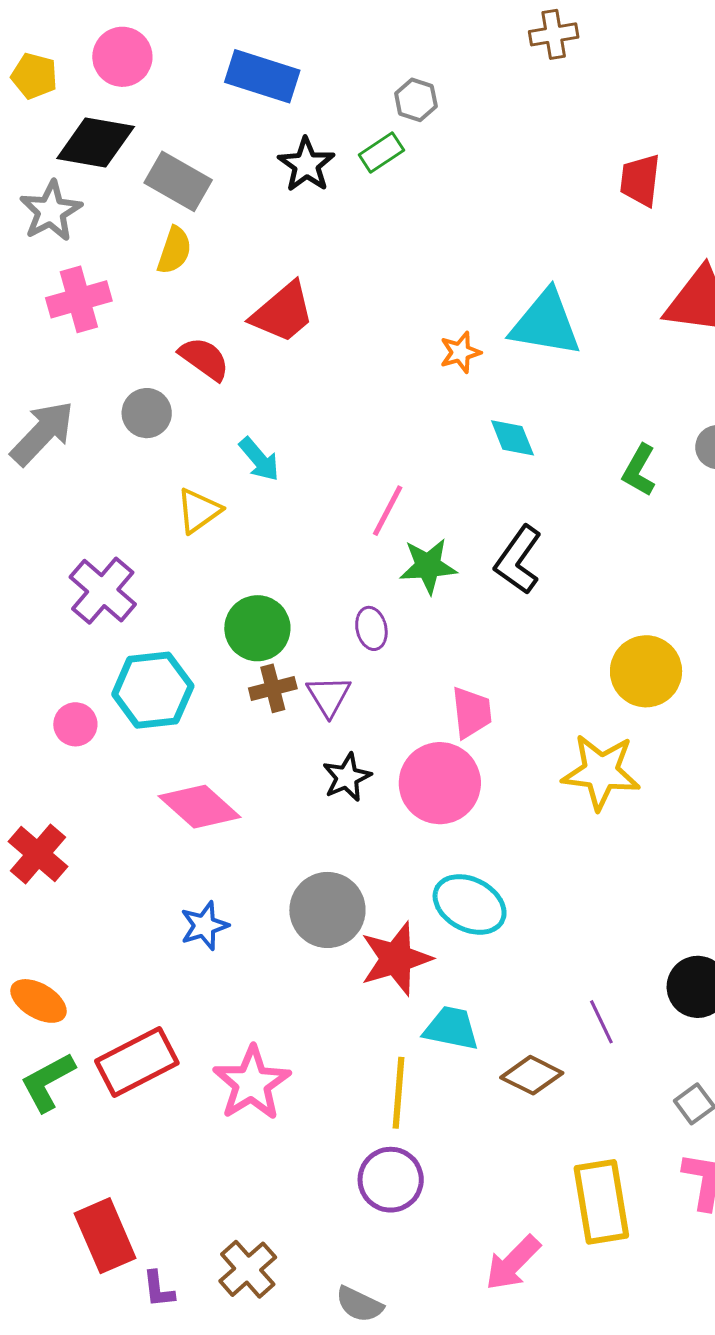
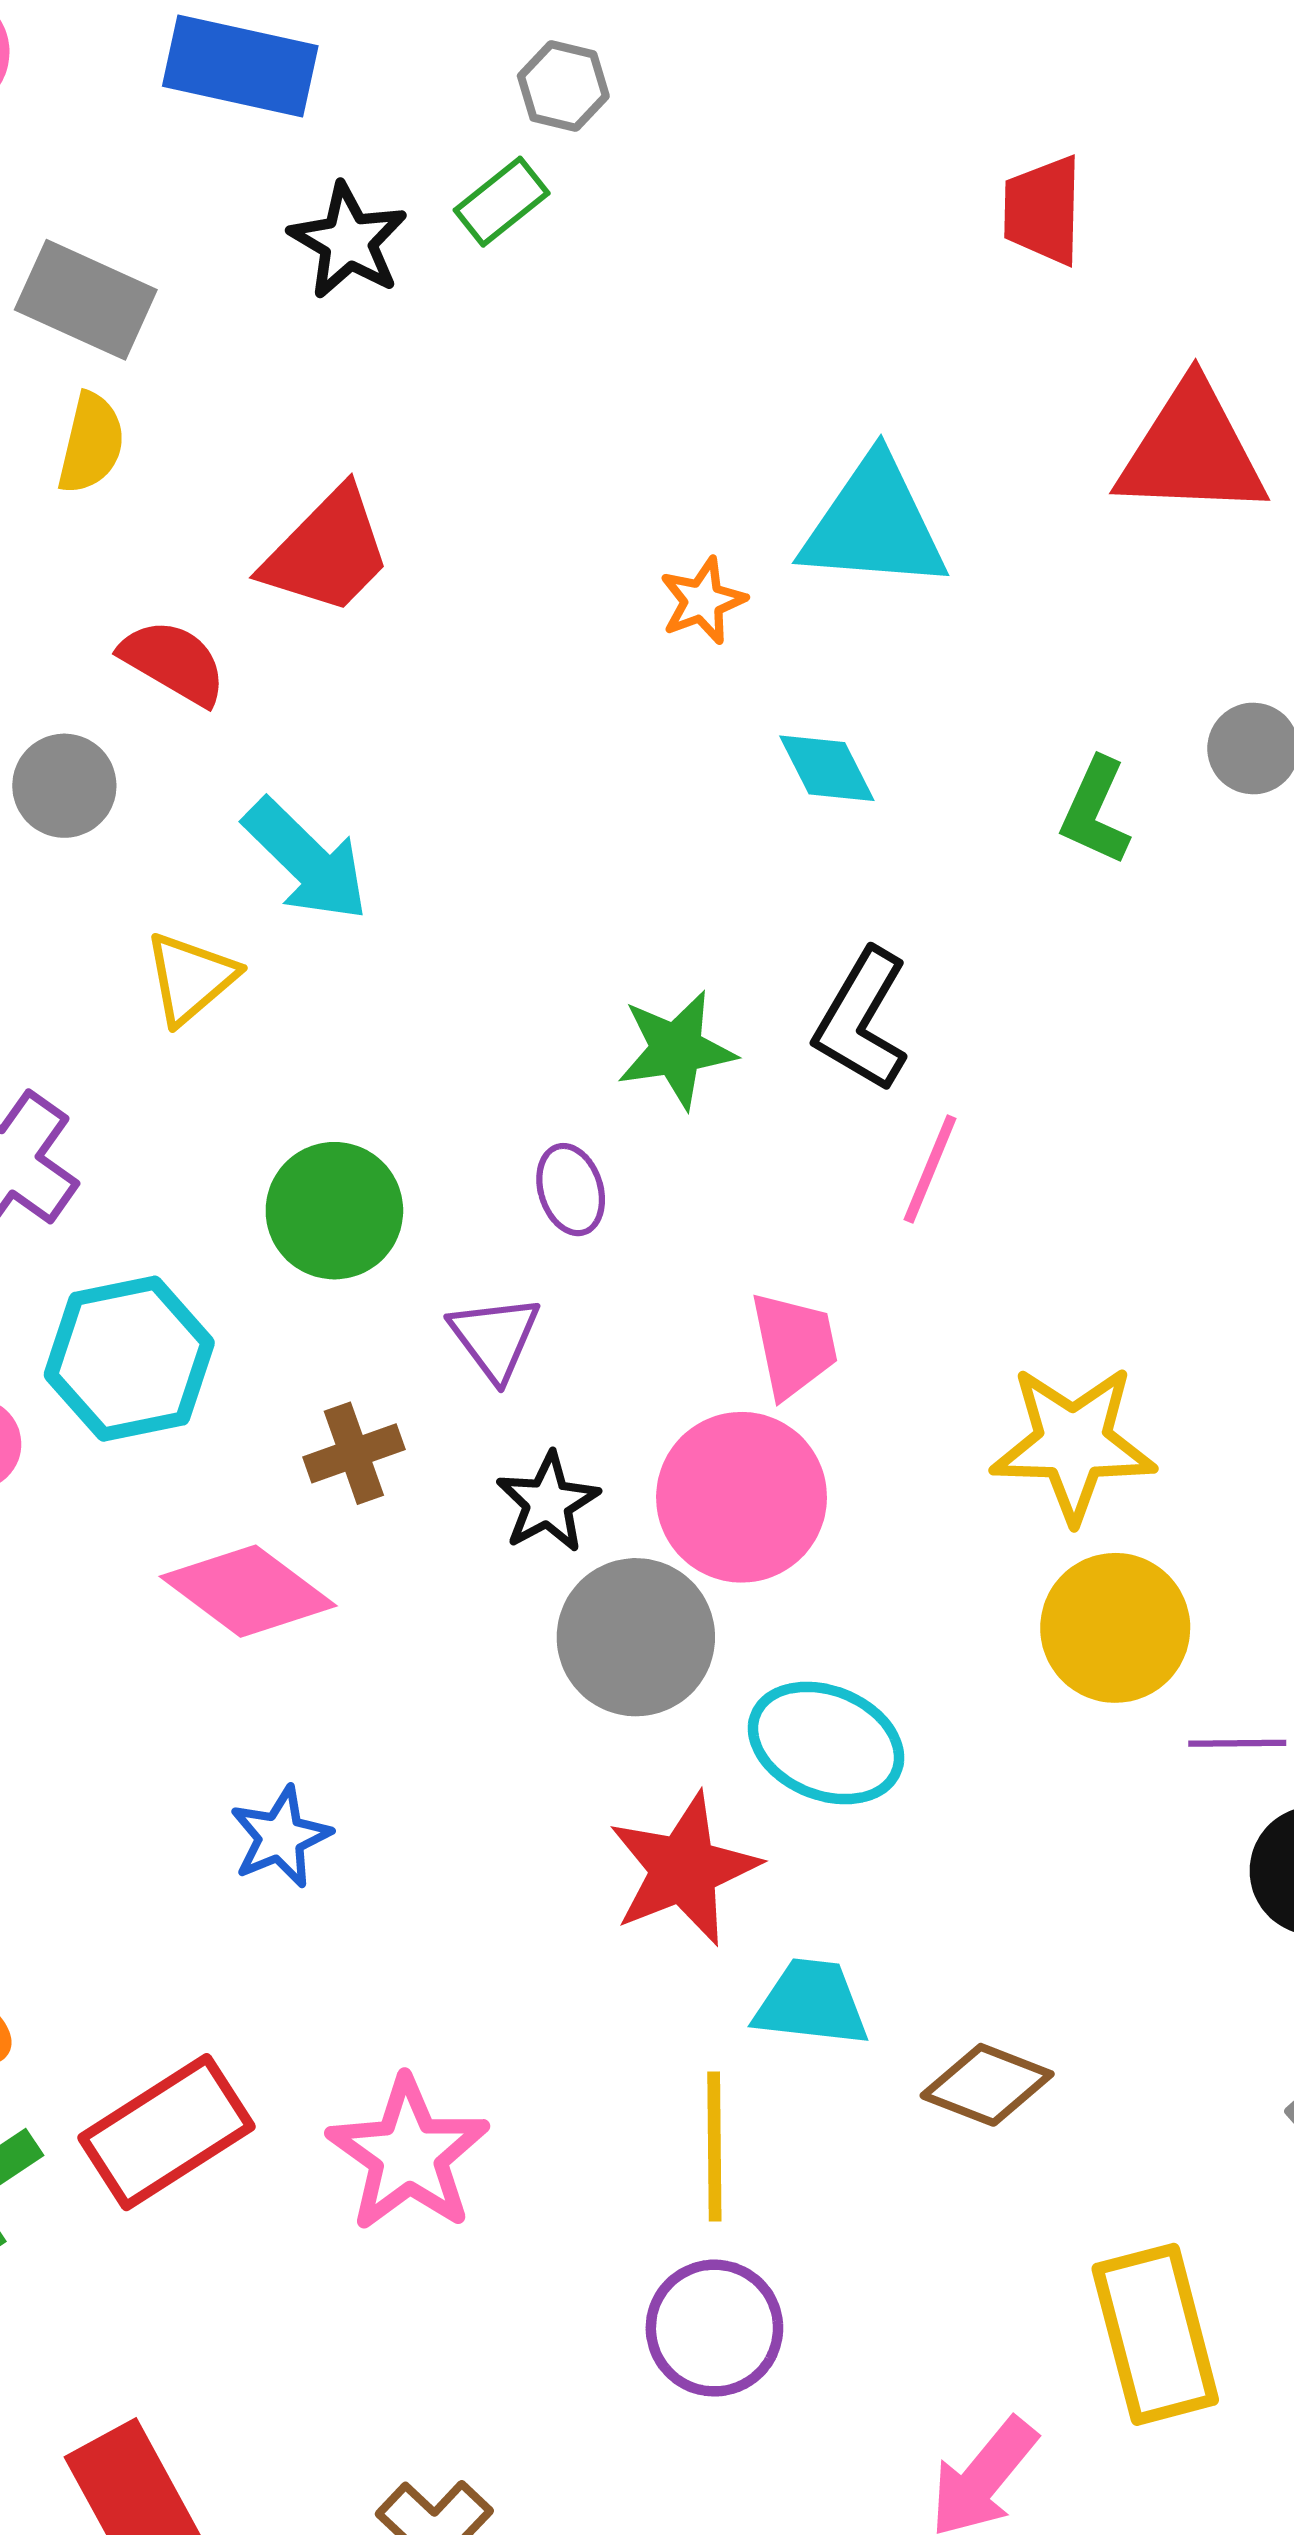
cyan arrow: (259, 459) -> (306, 860), size x1.4
pink line: (388, 511) -> (930, 1169), moved
yellow circle: (646, 671) -> (1115, 1628), moved
brown cross: (273, 688) -> (354, 1453), moved
gray circle: (327, 910) -> (636, 1637), moved
purple line: (601, 1022) -> (1237, 1743), moved, turned -60

